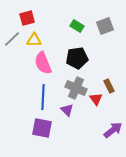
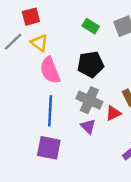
yellow triangle: (34, 40) -> (39, 43), turned 35
red triangle: (96, 99) -> (113, 113), turned 40
purple triangle: (67, 110) -> (88, 126), moved

